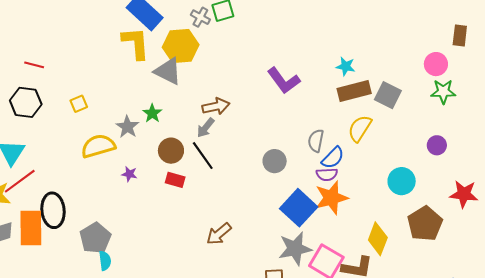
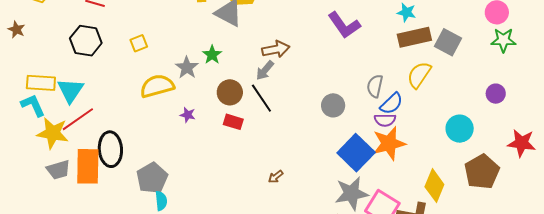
brown arrow: (219, 234) -> (276, 177), size x0.6

